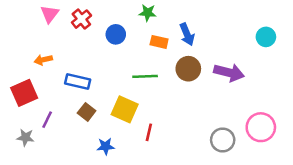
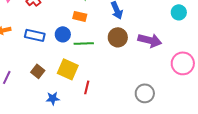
blue circle: (116, 34) -> (63, 34), moved
orange rectangle: (159, 42) -> (80, 16), moved
blue rectangle: (78, 81) -> (35, 35), moved
pink circle: (261, 127) -> (183, 63), moved

